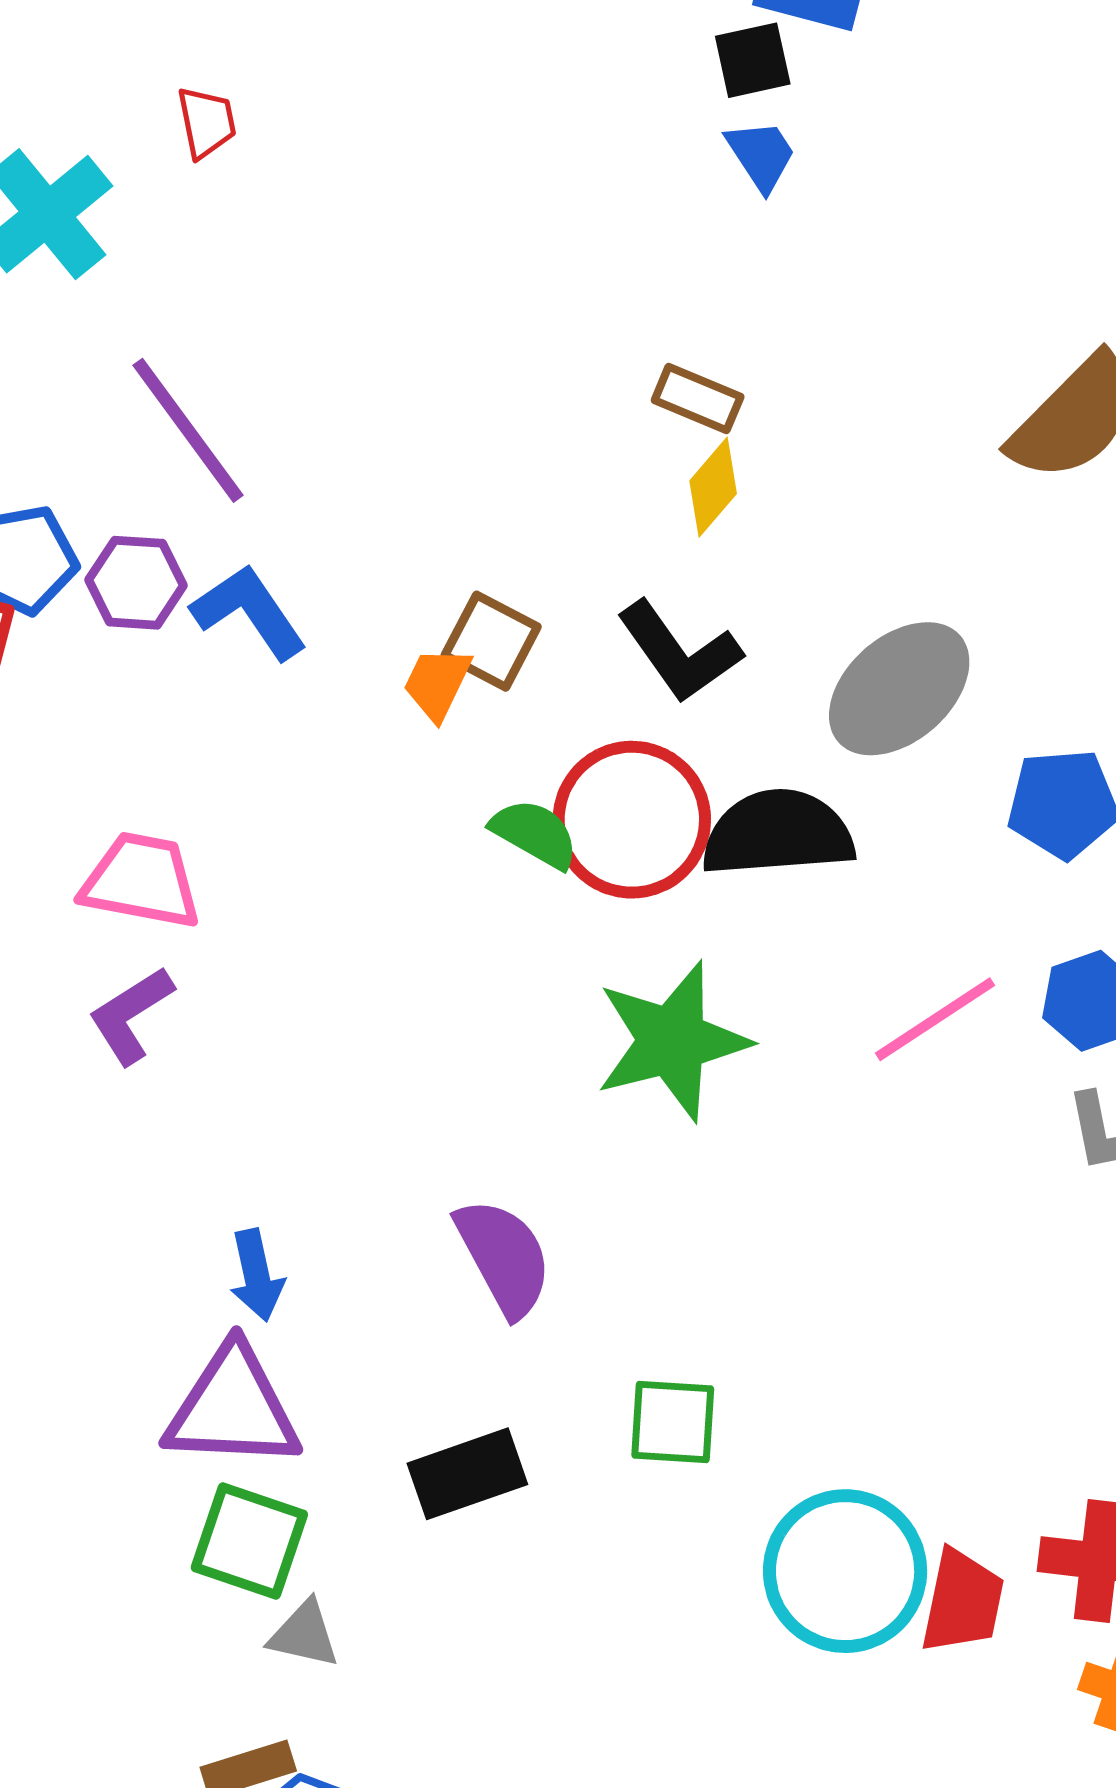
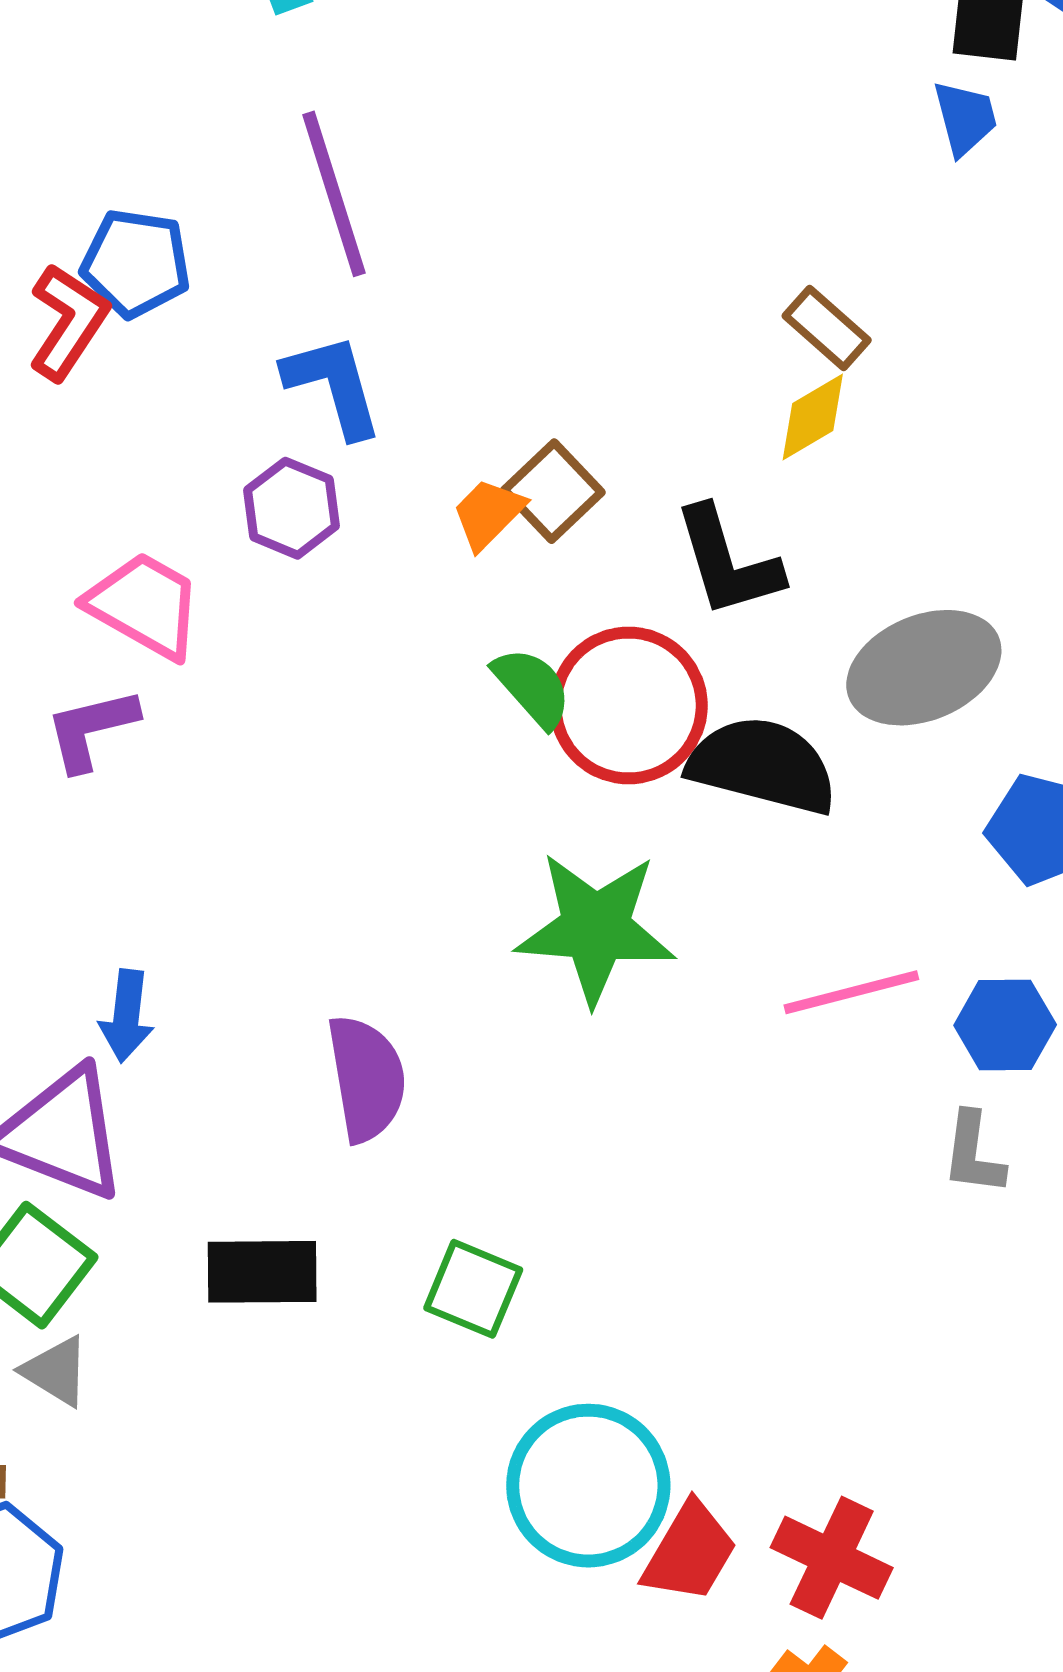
purple hexagon: (136, 583) -> (292, 508), moved

